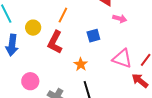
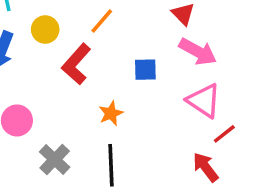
pink arrow: (120, 19) -> (198, 52), size x1.5
pink triangle: (122, 59) -> (204, 101), moved

